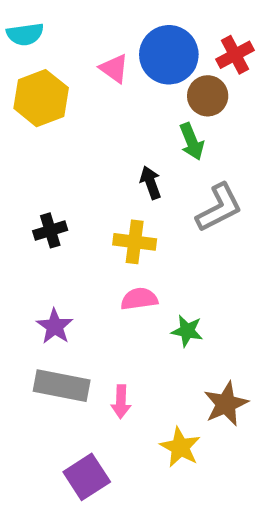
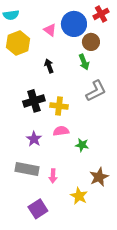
red cross: (235, 55) -> (101, 14), moved
black arrow: (151, 183) -> (49, 66), moved
black cross: (50, 230) -> (34, 101), moved, size x1.5
purple star: (55, 326) -> (34, 139), moved

